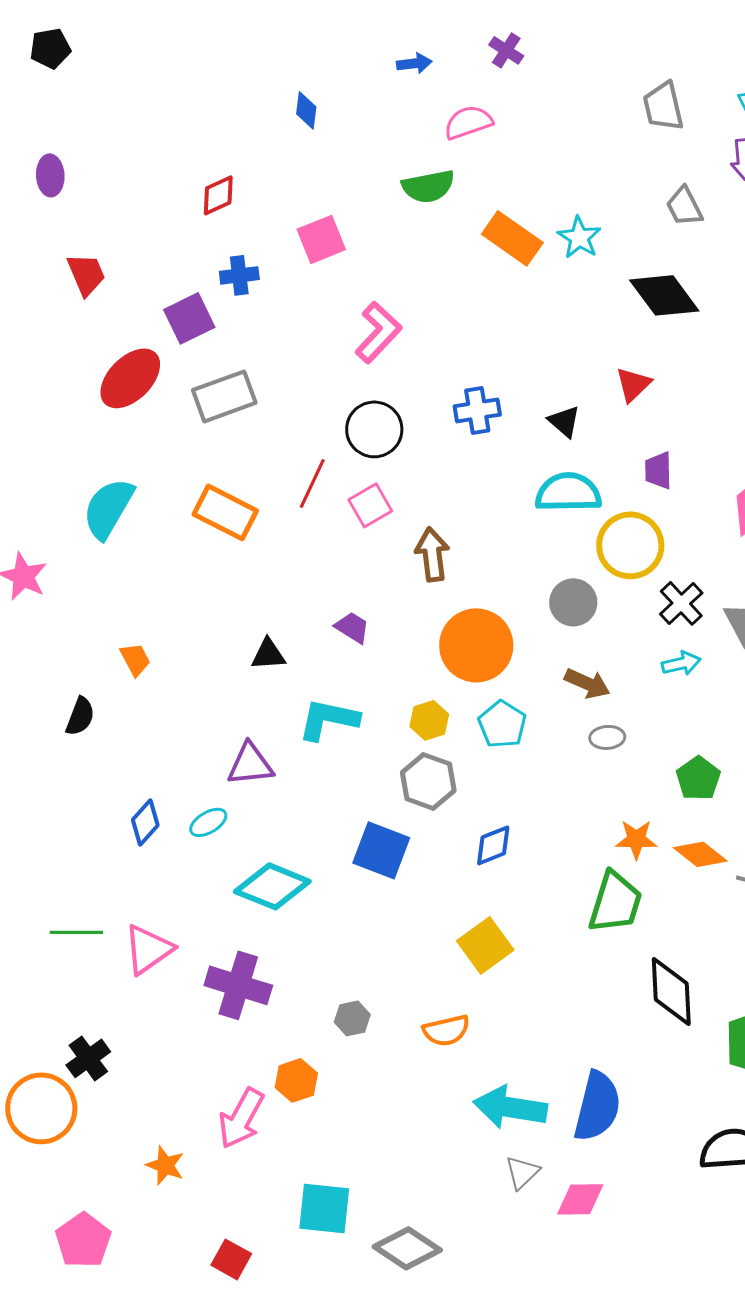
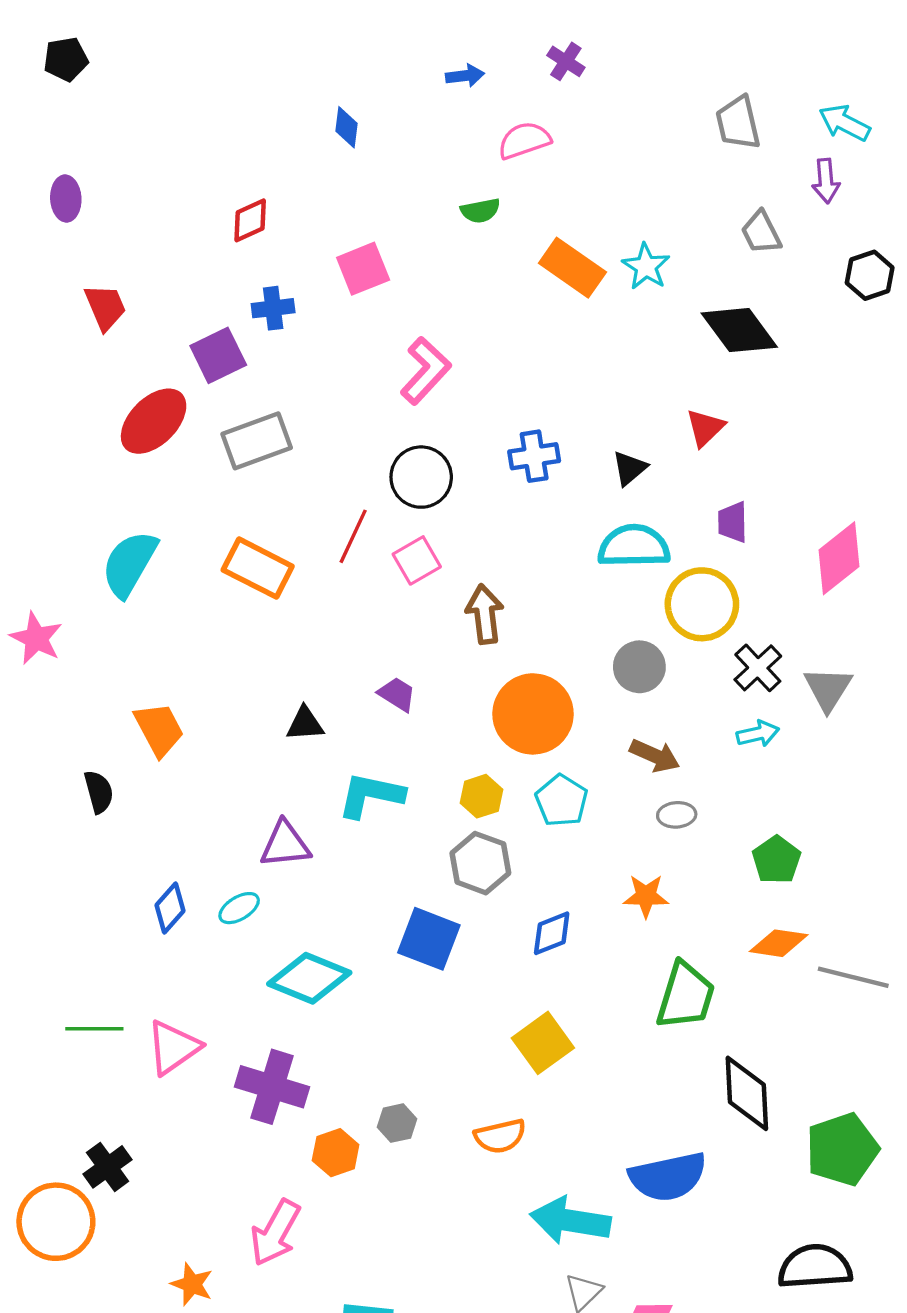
green semicircle: (428, 186) -> (480, 211), size x0.7
black triangle: (564, 421) -> (630, 468), turned 39
orange trapezoid: (135, 659) -> (159, 729), size x1.5
black semicircle: (80, 716) -> (99, 792), turned -36
orange star: (636, 839) -> (646, 896), moved
orange diamond: (700, 854) -> (779, 943), turned -30
orange hexagon: (296, 1080) -> (336, 1153), moved
blue semicircle: (597, 1106) -> (668, 1177), moved, turned 64

